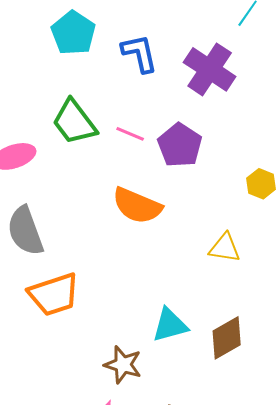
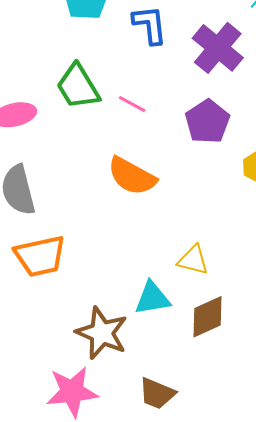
purple pentagon: (180, 145) -> (207, 122), moved
yellow triangle: (225, 248) -> (193, 260), moved
brown star: (123, 365) -> (102, 333), size x1.4

